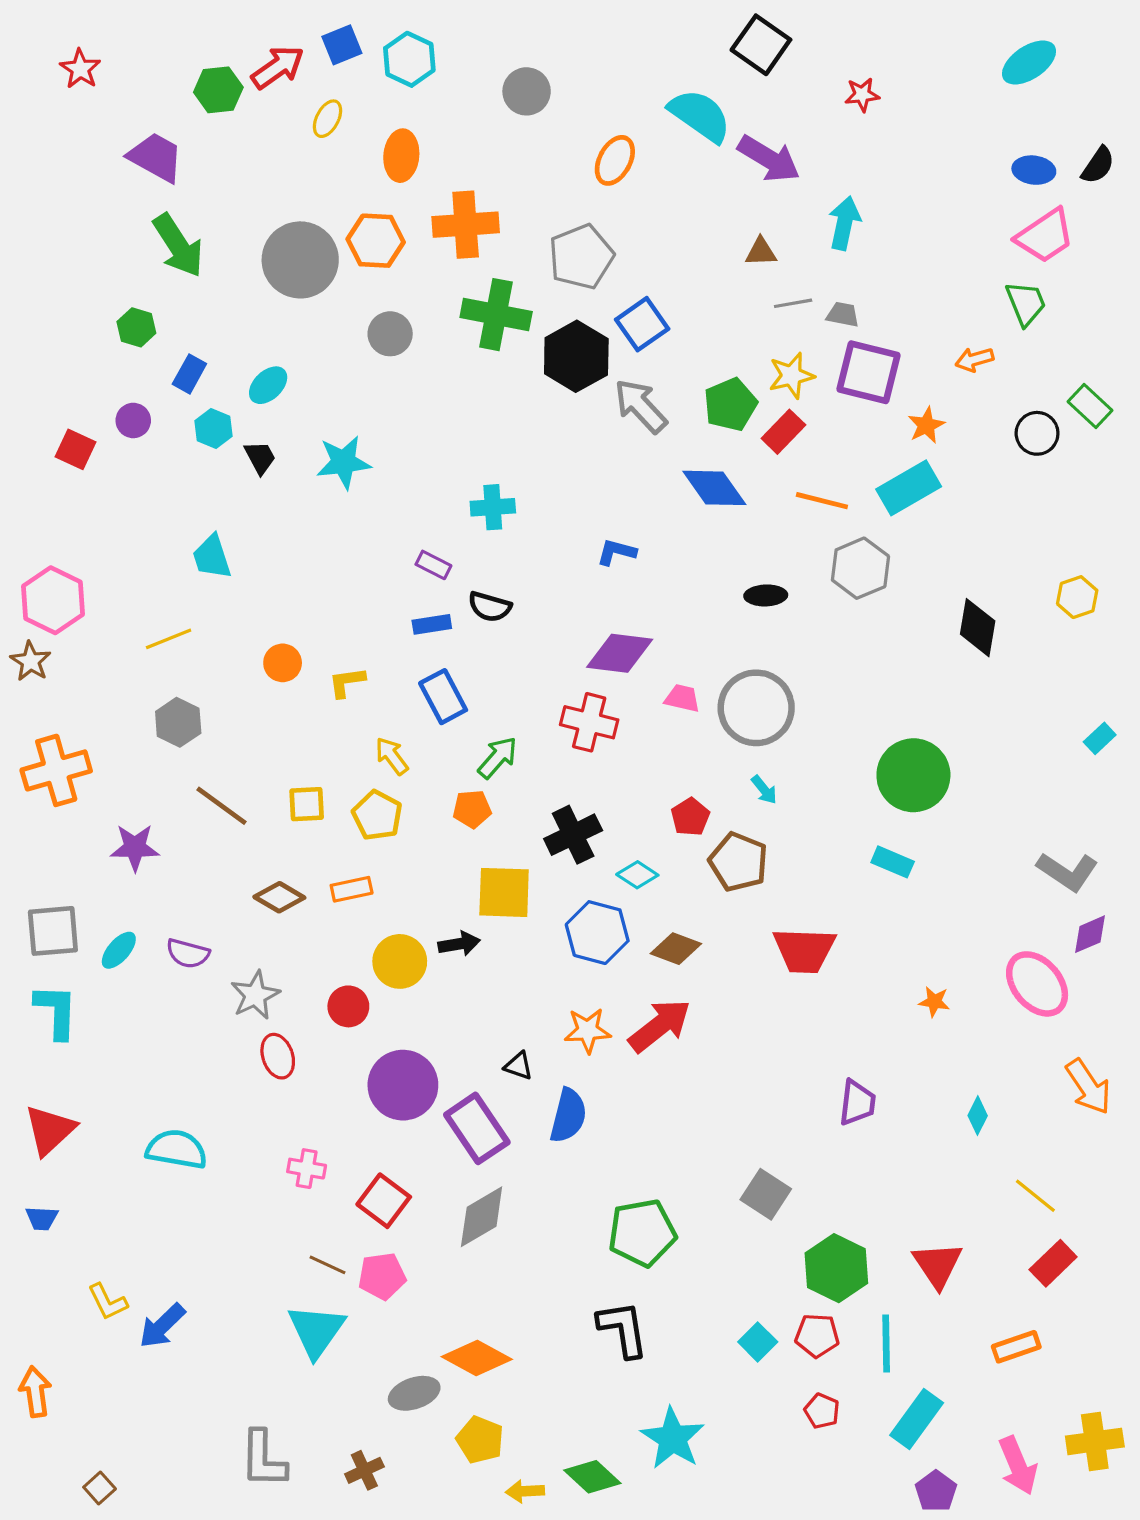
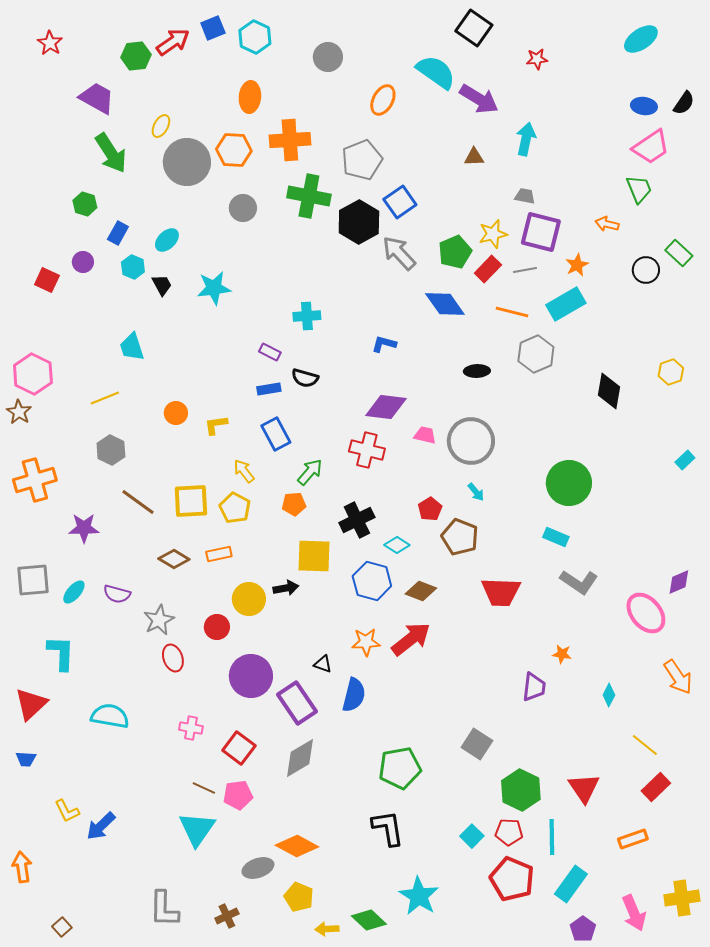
yellow ellipse: (327, 119) -> (161, 126), moved
gray line: (793, 303) -> (525, 270), moved
orange arrow: (974, 359) -> (607, 224), turned 30
yellow square: (307, 804) -> (191, 501), size x1.5
gray L-shape: (1068, 872) -> (579, 582), moved
orange star: (934, 1002) -> (562, 654), moved
cyan L-shape: (56, 1011) -> (61, 653), moved
red pentagon: (822, 1411) -> (512, 879), size x2.0

